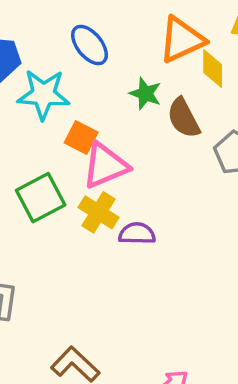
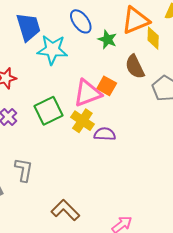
green star: (145, 94) -> (107, 39), moved
orange square: (81, 138) -> (107, 86), moved

